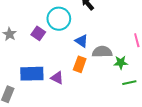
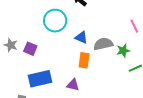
purple square: (38, 33) -> (30, 49), moved
purple triangle: (57, 78) -> (73, 85), moved

